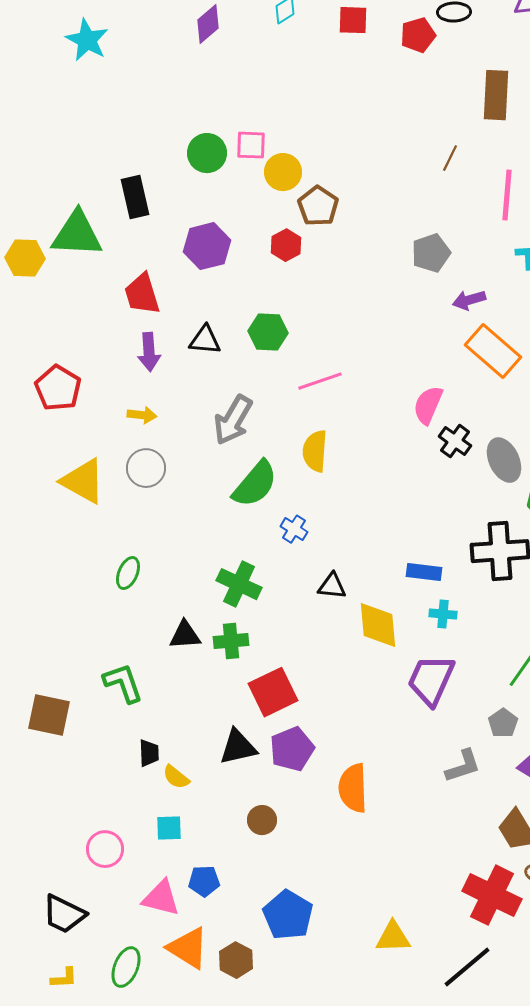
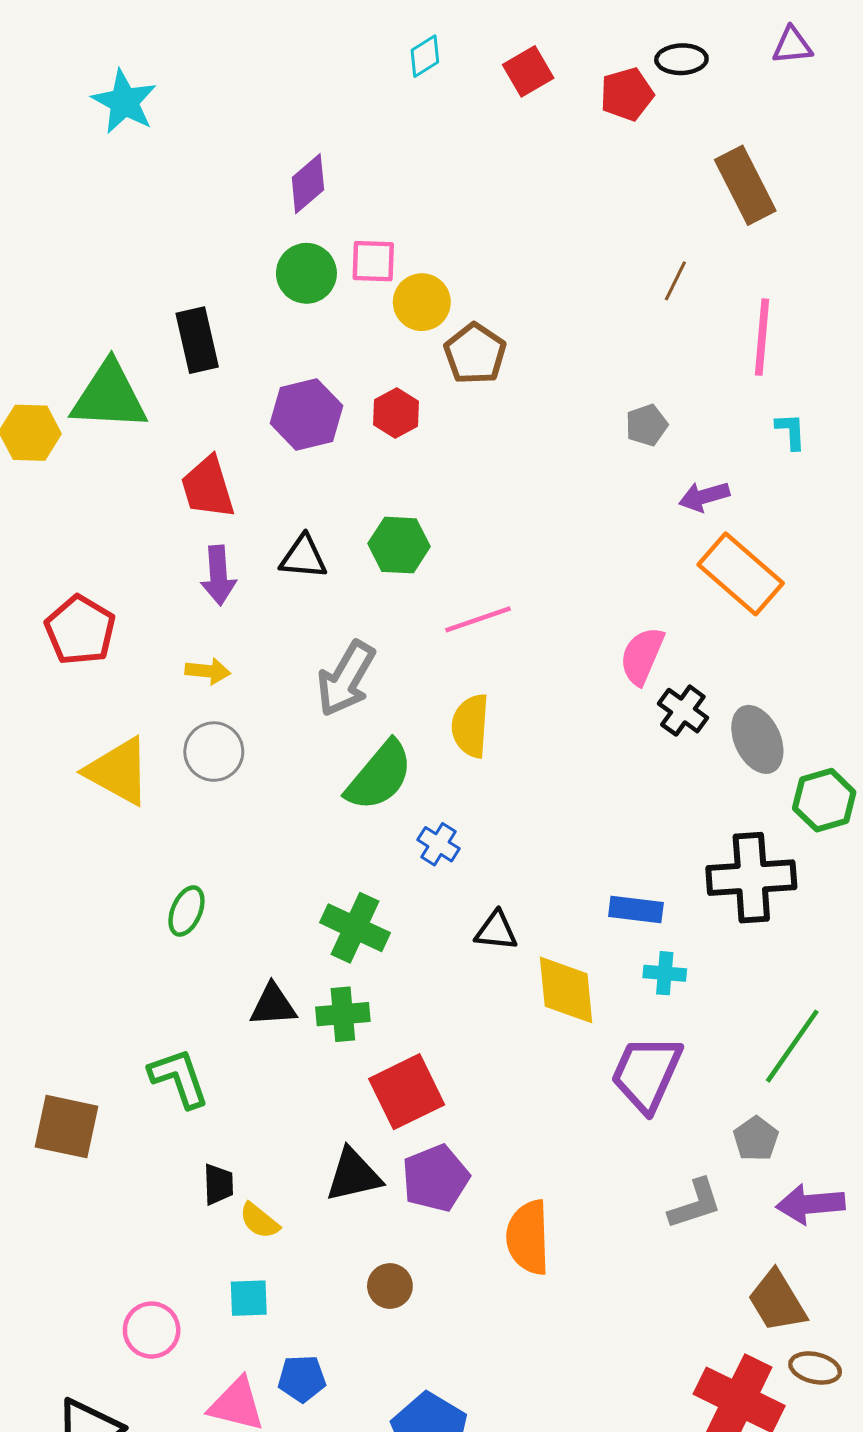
red square: (353, 20) -> (528, 71), turned -32
purple diamond: (208, 24) -> (308, 184), moved
brown rectangle: (496, 95) -> (745, 185), turned -30
red hexagon: (286, 245) -> (396, 413), moved
gray pentagon: (431, 253) -> (647, 425), size x0.7

